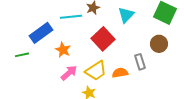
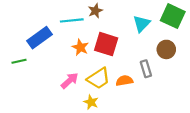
cyan triangle: (126, 15) -> (142, 24), moved
red square: (103, 39) -> (106, 44), turned -30
orange star: (63, 50) -> (80, 47), moved

